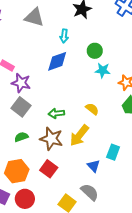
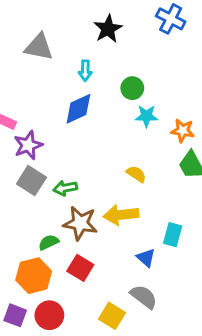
purple star: (21, 83) -> (28, 145), turned -30
green arrow: (56, 113) -> (65, 188), moved
yellow arrow: (79, 135) -> (121, 215), turned 50
green semicircle: (21, 137) -> (49, 242), moved

